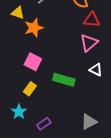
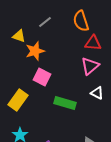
pink square: (33, 62) -> (42, 77), moved
yellow rectangle: (30, 89) -> (18, 100), moved, size x1.5

